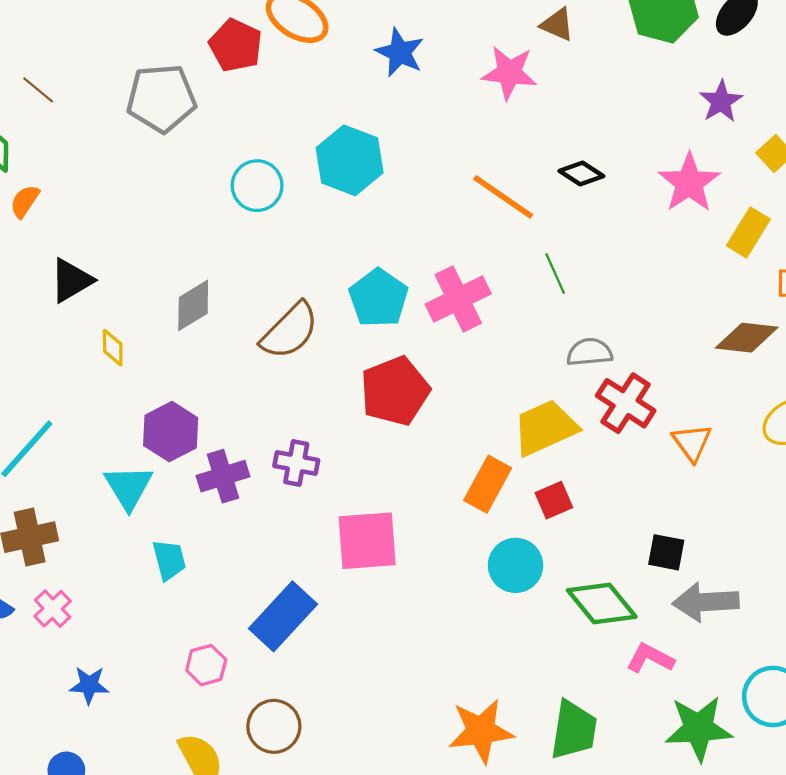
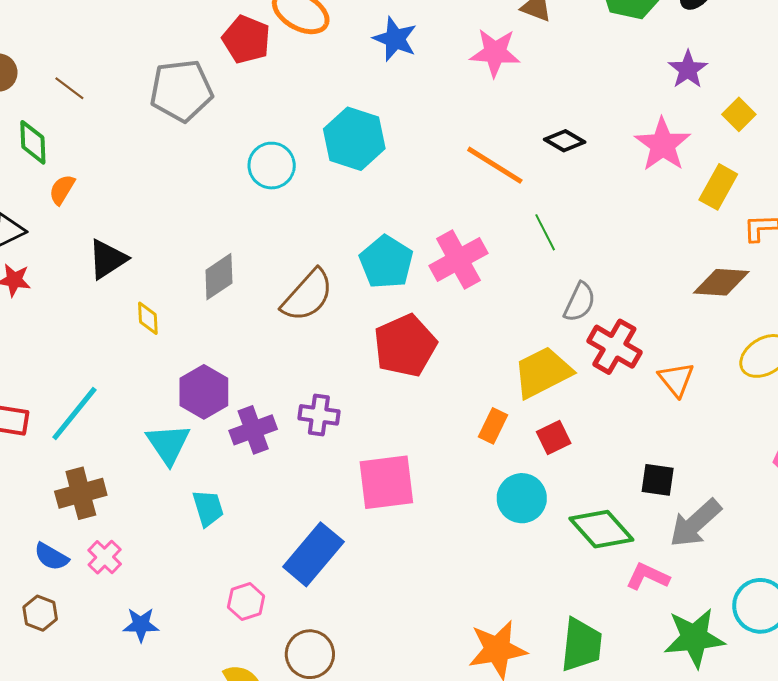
gray semicircle: (589, 352) -> (580, 302), turned 123
orange rectangle: (488, 484) -> (493, 426), size x0.7
gray arrow: (706, 602) -> (695, 523), turned -36

